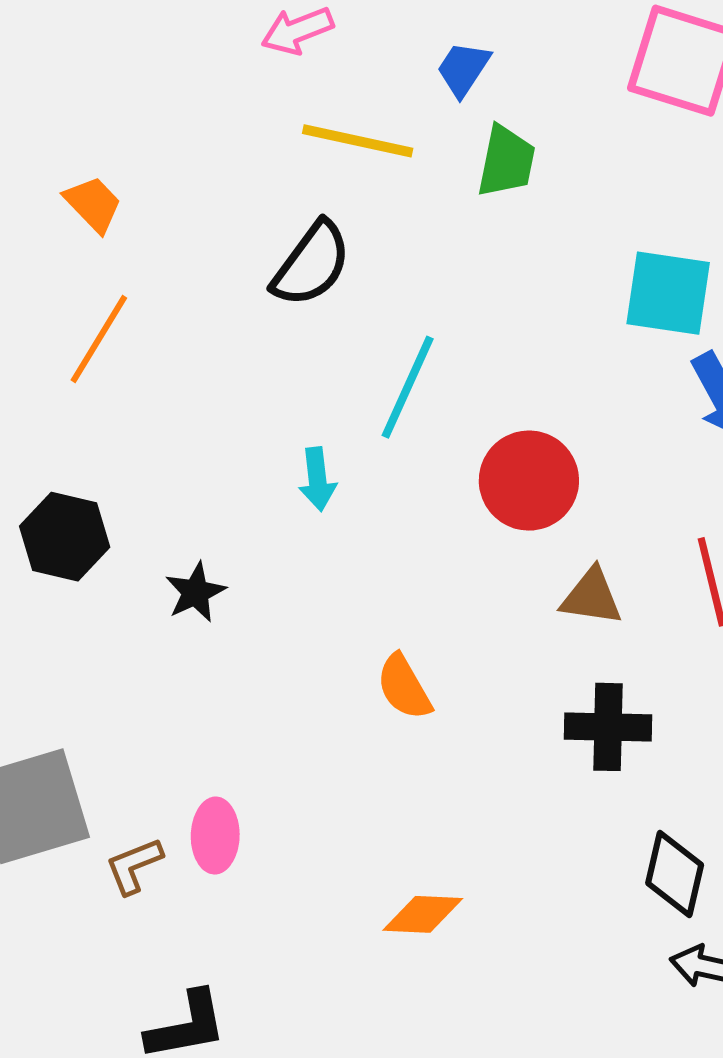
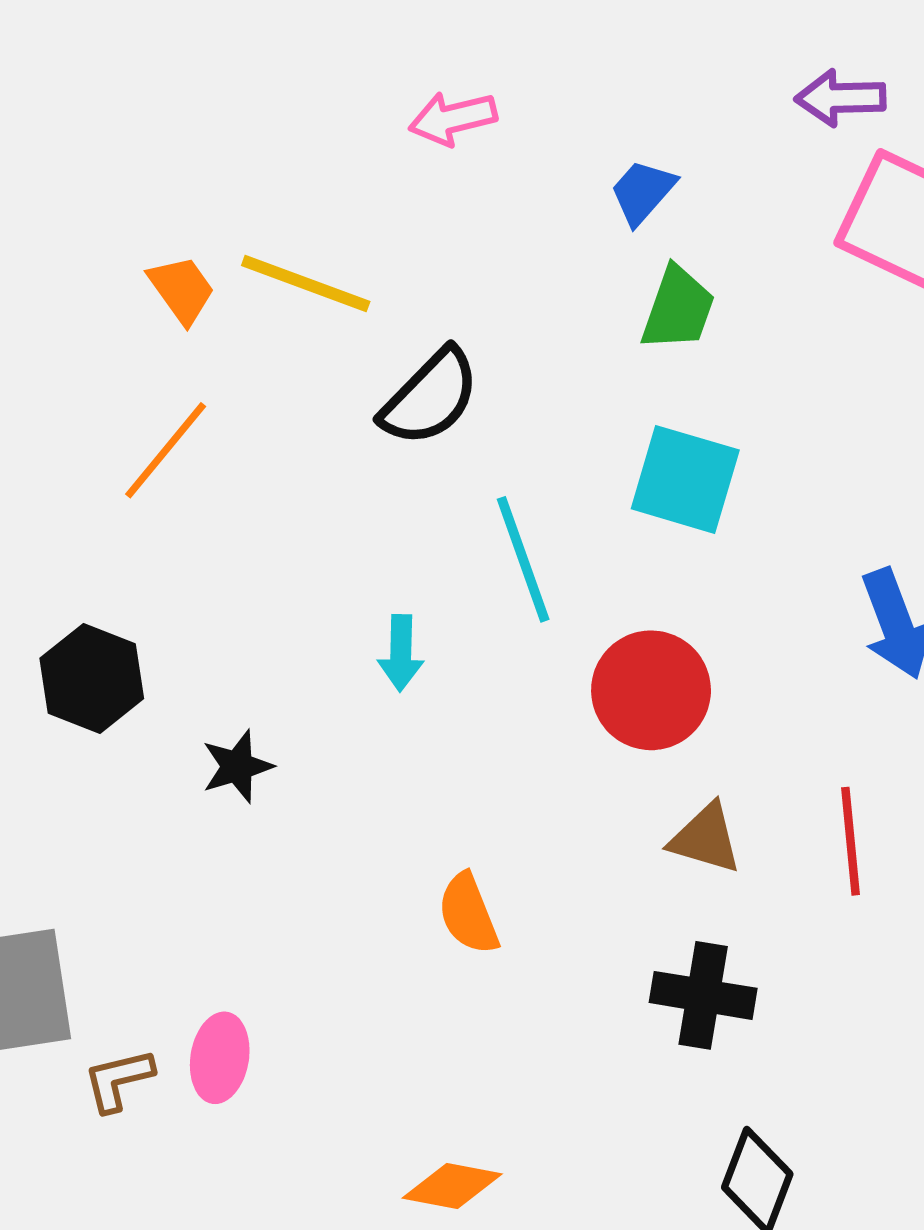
yellow line: (358, 141) -> (306, 283), moved
cyan square: (668, 293) -> (685, 479), moved
cyan line: (408, 387) -> (523, 559), turned -52

